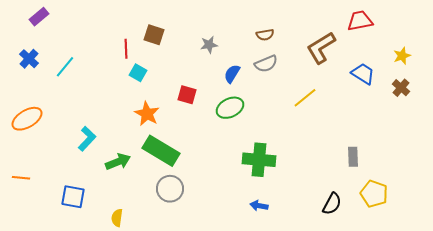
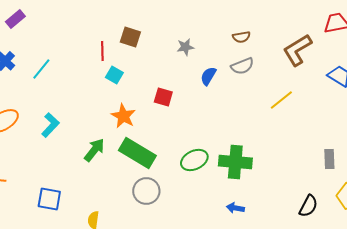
green ellipse: (230, 108) -> (194, 160), moved
cyan L-shape: (87, 139) -> (50, 125), moved
green arrow: (118, 162) -> (94, 150), moved, turned -30

